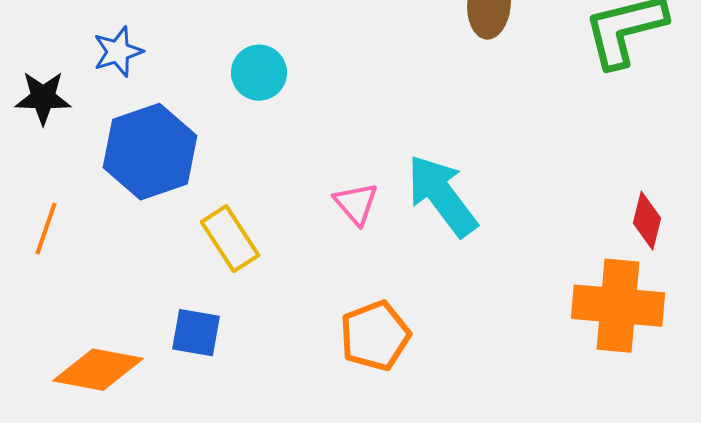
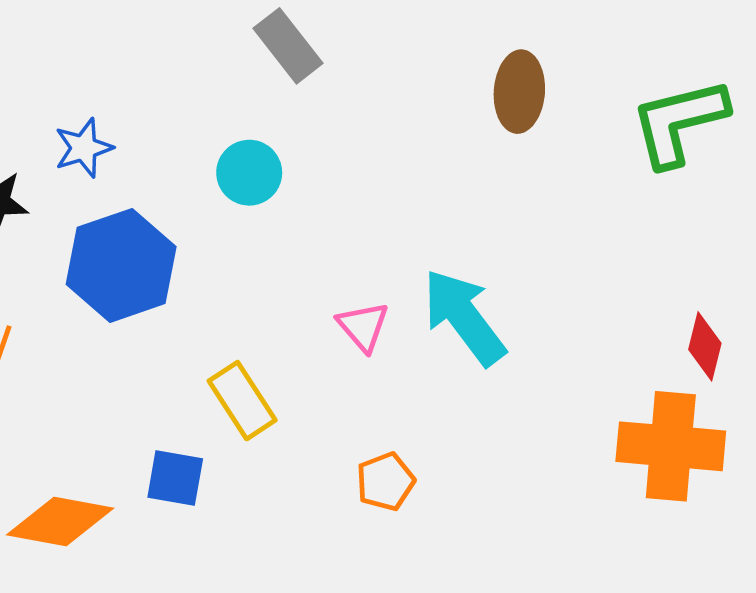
yellow rectangle: (230, 239) -> (242, 401), moved
orange pentagon: (375, 336) -> (385, 482), size x0.7

